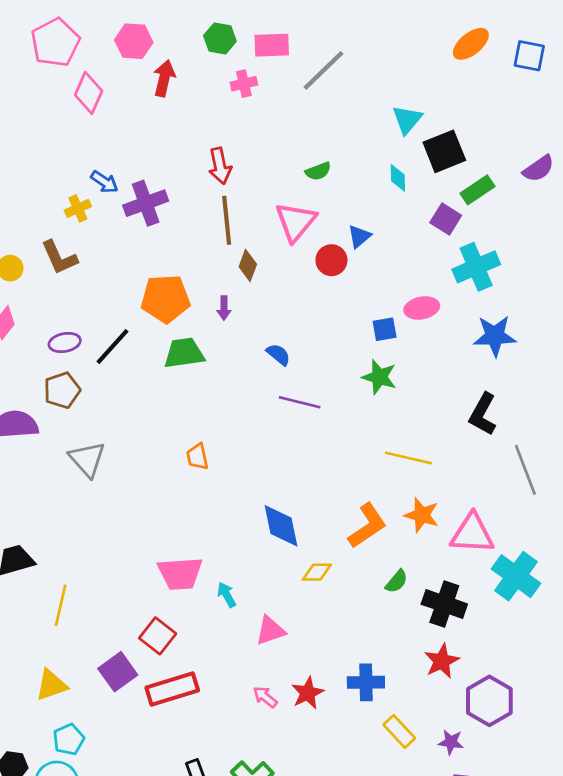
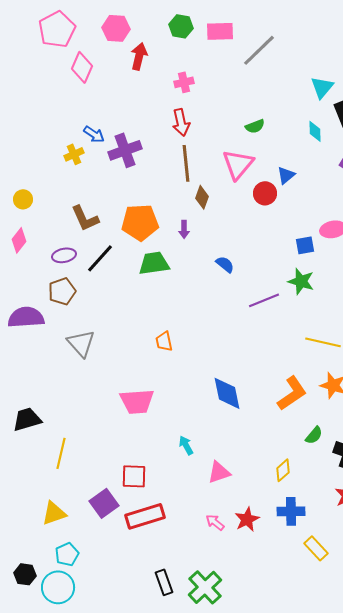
pink cross: (244, 84) -> (184, 82), moved
brown L-shape: (59, 258) -> (85, 218), moved
purple line: (300, 402) -> (264, 300), moved, turned -36
yellow diamond: (317, 572) -> (283, 470), moved, turned -40
pink trapezoid: (180, 573) -> (137, 401), moved
red square: (158, 636) -> (134, 476), turned -36

